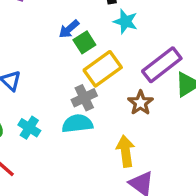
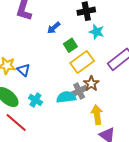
blue arrow: (69, 29) -> (54, 28), moved
gray cross: (84, 98) -> (79, 91), moved
brown star: (140, 103) -> (91, 84), moved

